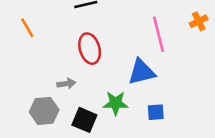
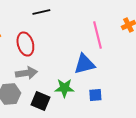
red ellipse: (90, 49) -> (25, 44), moved
gray arrow: (66, 84) -> (26, 73), size x1.5

